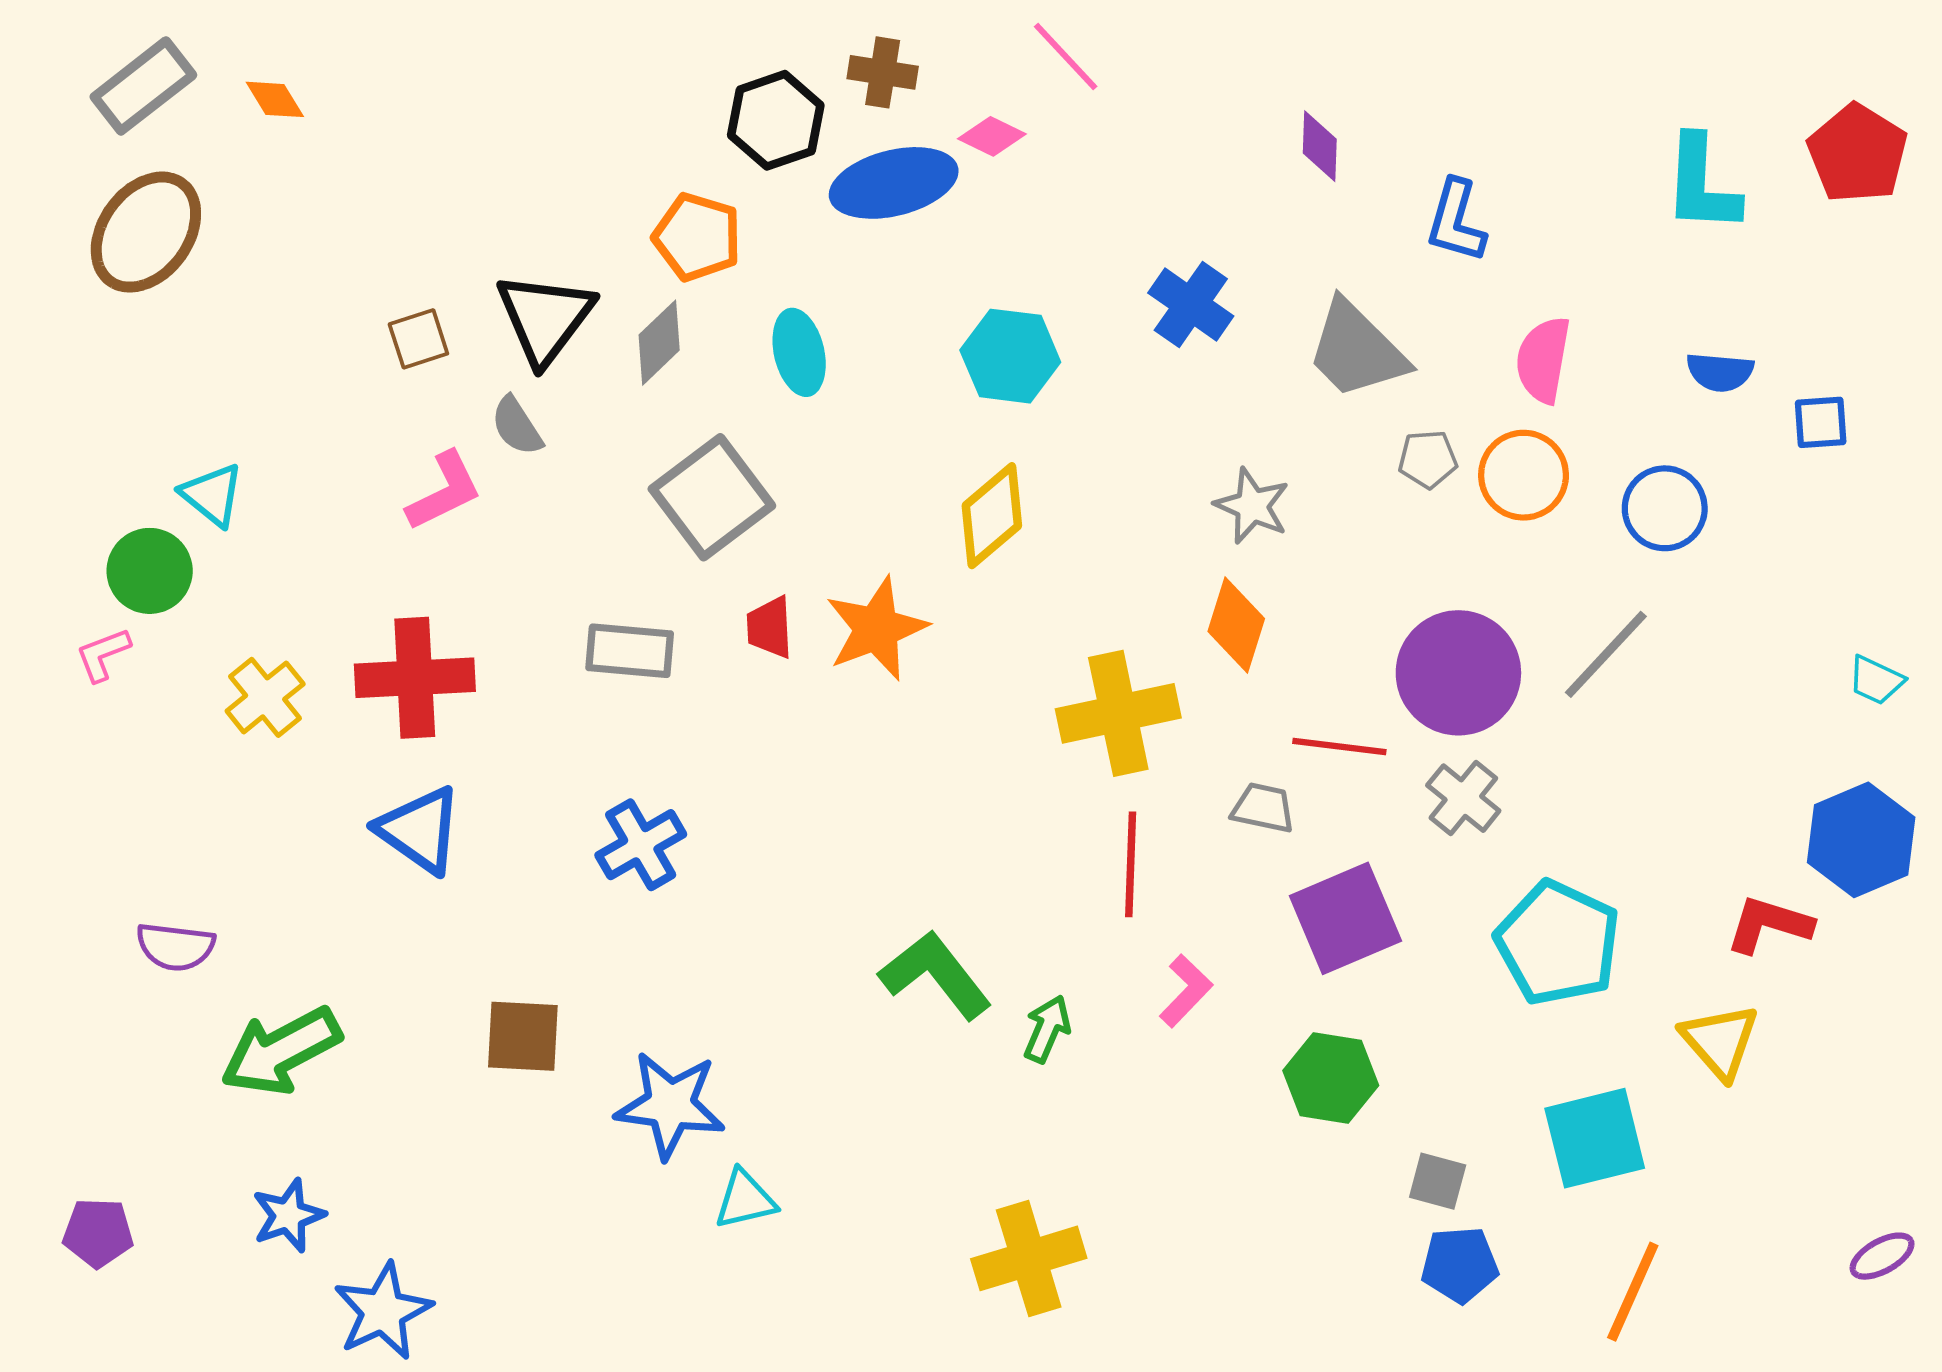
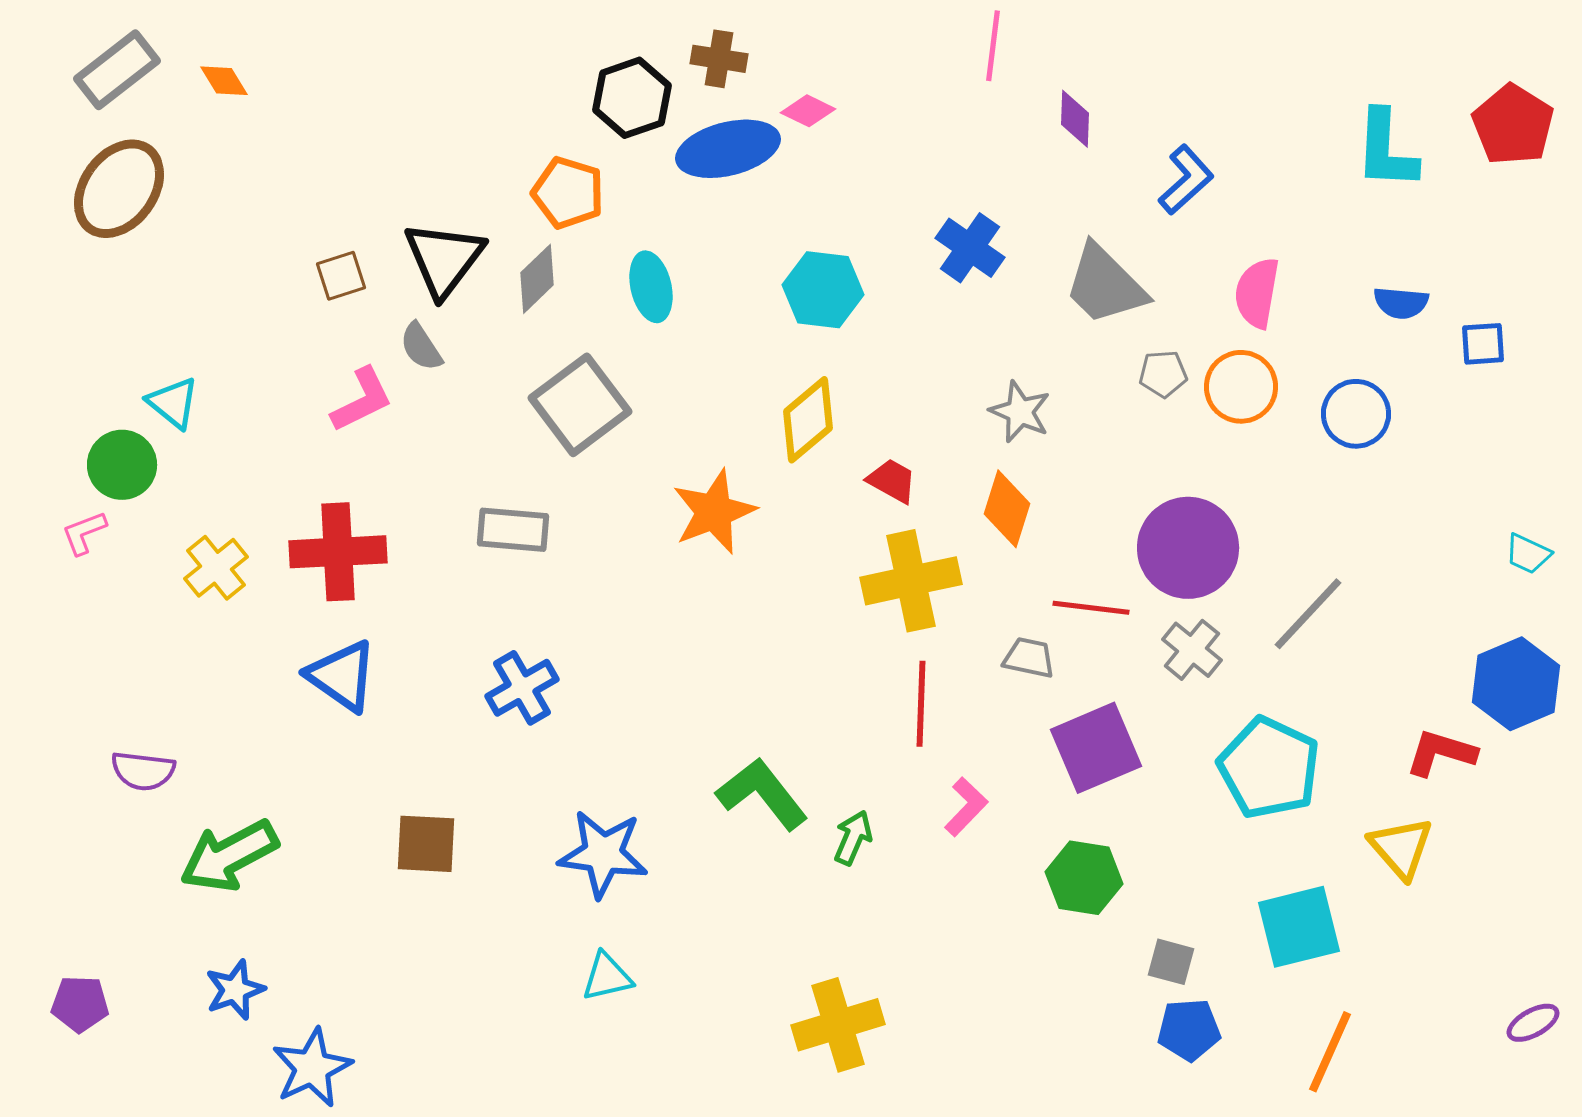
pink line: (1066, 56) -> (993, 46), moved, turned 50
blue L-shape: (1456, 221) -> (1186, 180), turned -148
red trapezoid: (770, 627) -> (892, 481), moved, turned 122
gray line: (1606, 654) -> (1308, 614), moved
blue star: (670, 1105) -> (603, 854), moved

